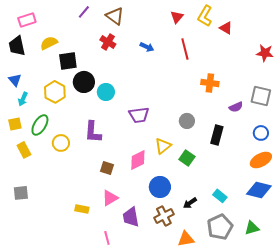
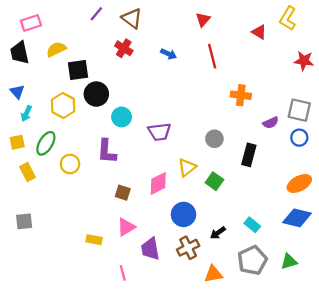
yellow L-shape: (205, 16) -> (288, 18), moved
cyan circle: (106, 92) -> (122, 117), moved
blue circle: (261, 133) -> (299, 138), moved

